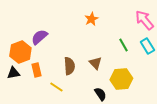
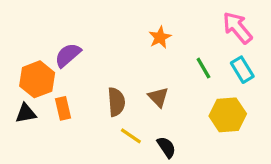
orange star: (91, 19) -> (160, 37), moved
yellow hexagon: (121, 79) -> (228, 115), moved
yellow line: (56, 87) -> (131, 136), moved

